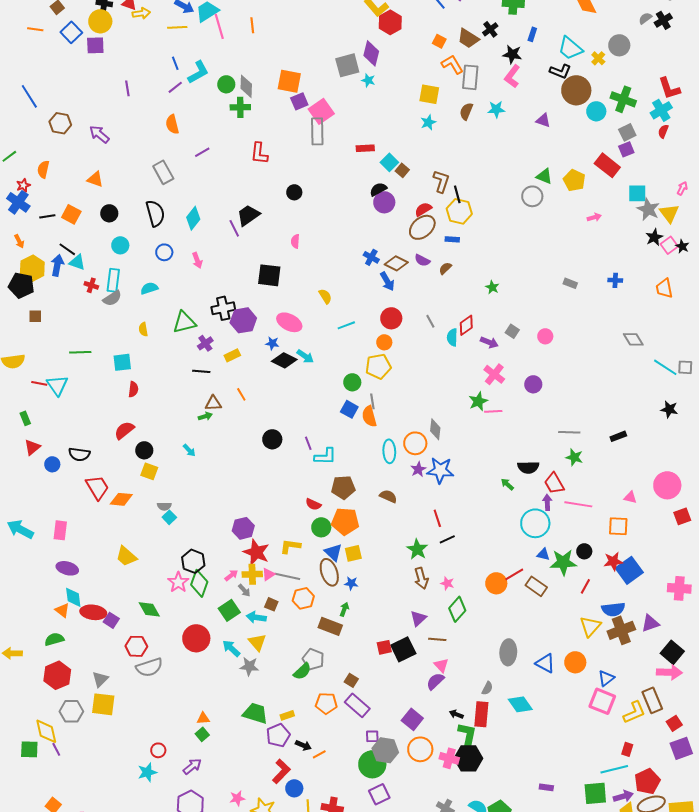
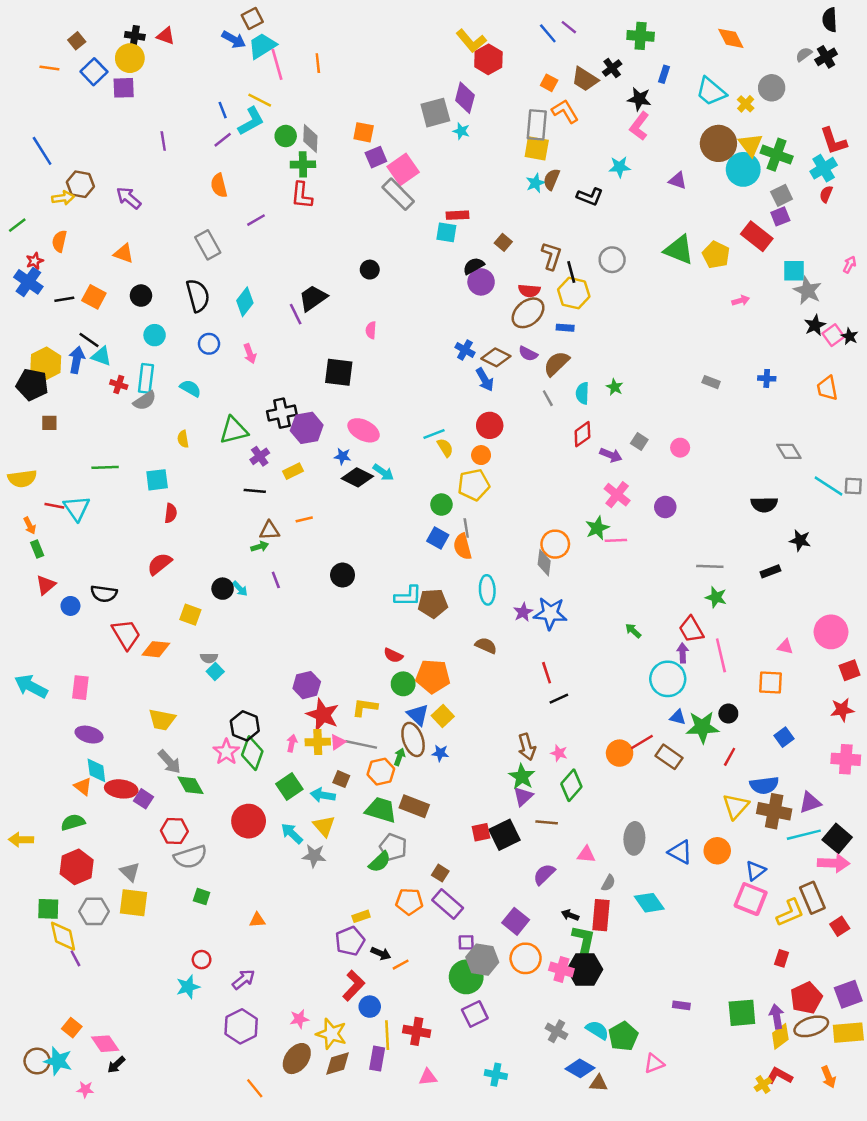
yellow arrow: (141, 13) -> (63, 198), moved
yellow line: (177, 27) -> (260, 100), moved, turned 30
black L-shape: (560, 71) -> (590, 197), moved
gray rectangle: (470, 77) -> (537, 125), moved
orange square: (289, 81) -> (364, 132), size x0.7
brown semicircle: (466, 111) -> (552, 179), moved
cyan circle: (596, 111) -> (743, 169), size x1.4
gray rectangle: (317, 131) -> (398, 194), turned -44
red L-shape: (259, 153) -> (302, 195), moved
cyan square: (389, 162) -> (446, 232), moved, turned -36
green triangle: (544, 176) -> (679, 250), size x1.5
gray circle: (532, 196) -> (612, 260), moved
red semicircle: (423, 209) -> (529, 291), turned -144
yellow triangle: (669, 213) -> (751, 145), moved
orange arrow: (19, 241) -> (30, 526), moved
brown semicircle: (445, 268) -> (556, 364), size x1.6
cyan semicircle: (149, 288) -> (190, 388), turned 48
yellow semicircle: (325, 296) -> (445, 448), moved
gray line: (430, 321) -> (548, 398), moved
cyan semicircle: (452, 337) -> (582, 393), moved
orange line: (241, 394) -> (304, 519), turned -72
black star: (669, 409) -> (800, 540), moved
purple line: (308, 443) -> (276, 580), moved
orange circle: (415, 443) -> (555, 544), moved
black circle: (144, 450) -> (223, 589), moved
black semicircle: (528, 467) -> (764, 505), moved
brown pentagon: (343, 487) -> (433, 603), moved
pink line: (578, 504) -> (721, 655), turned 68
green star: (417, 549) -> (522, 777), moved
yellow square: (353, 553) -> (443, 716), turned -30
yellow trapezoid: (126, 556) -> (162, 720), turned -30
red star: (613, 561) -> (842, 710), moved
blue square: (629, 570) -> (784, 737), size x0.6
pink arrow: (231, 575) -> (292, 743), turned -40
gray arrow: (244, 590) -> (169, 762), moved, size x1.5
green arrow: (344, 609) -> (399, 757), moved
brown cross: (621, 630) -> (774, 811), turned 32
pink triangle: (441, 665) -> (586, 854), moved, turned -42
gray triangle: (100, 679) -> (130, 872), turned -30
green trapezoid: (255, 713) -> (381, 810), moved
green square: (202, 734) -> (202, 897), moved, turned -32
purple square: (681, 748) -> (848, 994), moved
green square: (29, 749) -> (48, 909), moved
cyan line: (614, 769) -> (804, 835), moved
purple arrow: (623, 796) -> (777, 1016), turned -84

